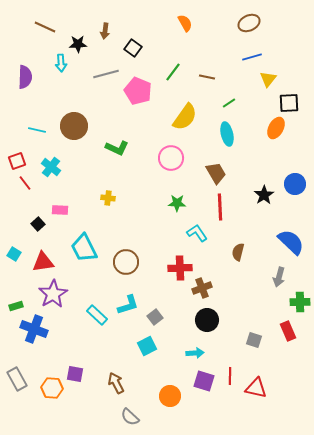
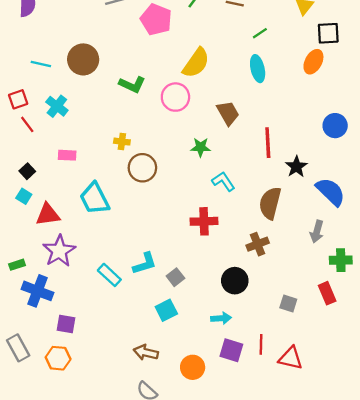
yellow semicircle: (185, 117) -> (196, 63), moved
pink circle: (171, 158) -> (175, 97), moved
brown trapezoid: (216, 173) -> (228, 113), moved
black star: (264, 195) -> (296, 167), moved
red line: (220, 207) -> (268, 143), moved
black square: (38, 224) -> (27, 171), moved
brown semicircle: (238, 252) -> (270, 203), size x1.6
cyan square: (14, 254) -> (24, 196), moved
brown circle: (126, 262) -> (142, 168), moved
brown cross: (202, 288) -> (258, 244), moved
purple square: (75, 374) -> (66, 324), moved
brown arrow: (116, 383) -> (146, 352), moved, turned -50

